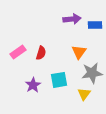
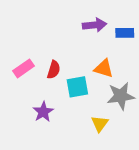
orange triangle: (79, 52) -> (104, 68), turned -49
cyan square: (59, 80) -> (77, 87), moved
yellow triangle: (84, 94) -> (100, 124), moved

